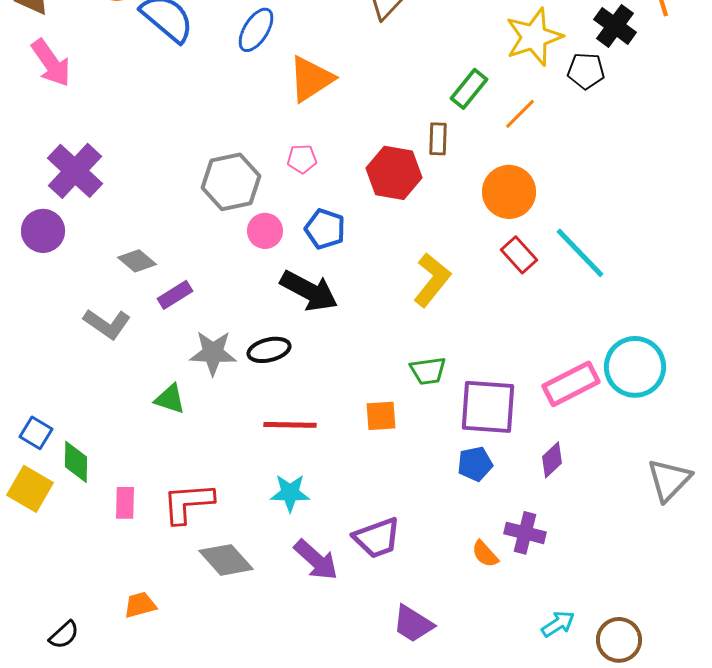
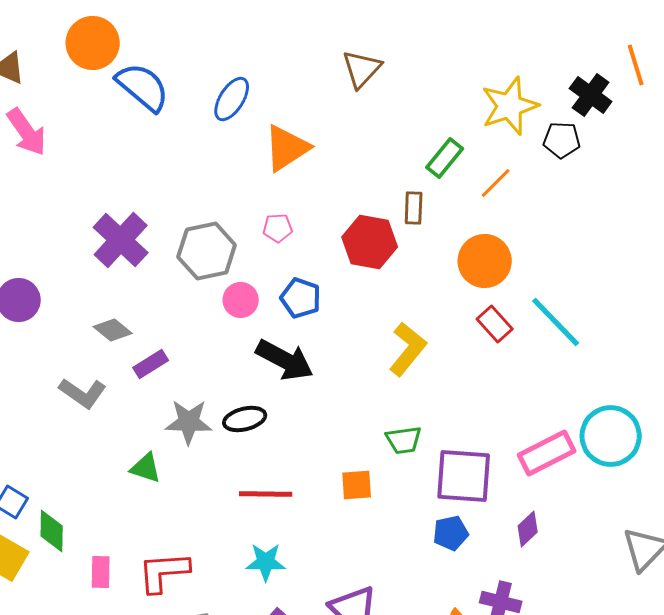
purple cross: (75, 171) -> (121, 240), moved

